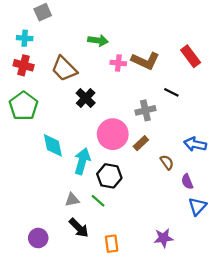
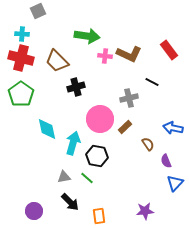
green arrow: (98, 40) -> (87, 36), size x1.4
red cross: (24, 65) -> (21, 58), size x1.4
black cross: (86, 98) -> (76, 87), turned 30

